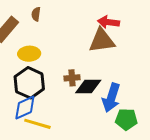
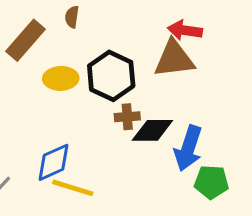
black hexagon: (29, 83) -> (111, 76), moved

